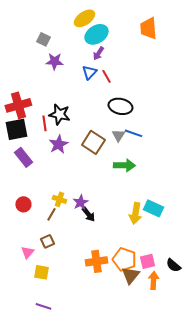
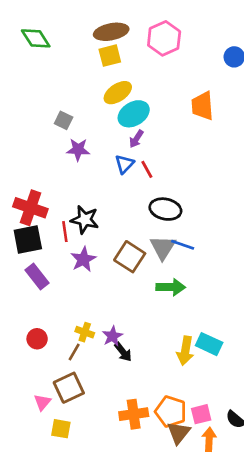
red cross: (18, 105) -> (30, 208), turned 35
gray triangle: (118, 135) -> (163, 247), size x1.5
brown square: (47, 241) -> (69, 388), size x1.6

